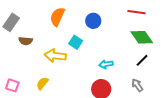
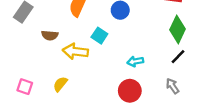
green diamond: (142, 37) -> (178, 29), turned 60
brown semicircle: (26, 41) -> (50, 35), moved

